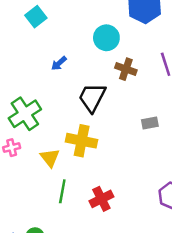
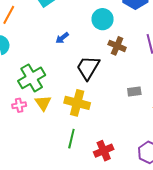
yellow triangle: (50, 158) -> (43, 103), moved
green line: (62, 191) -> (71, 139), moved
red cross: (101, 199) -> (104, 151), moved

